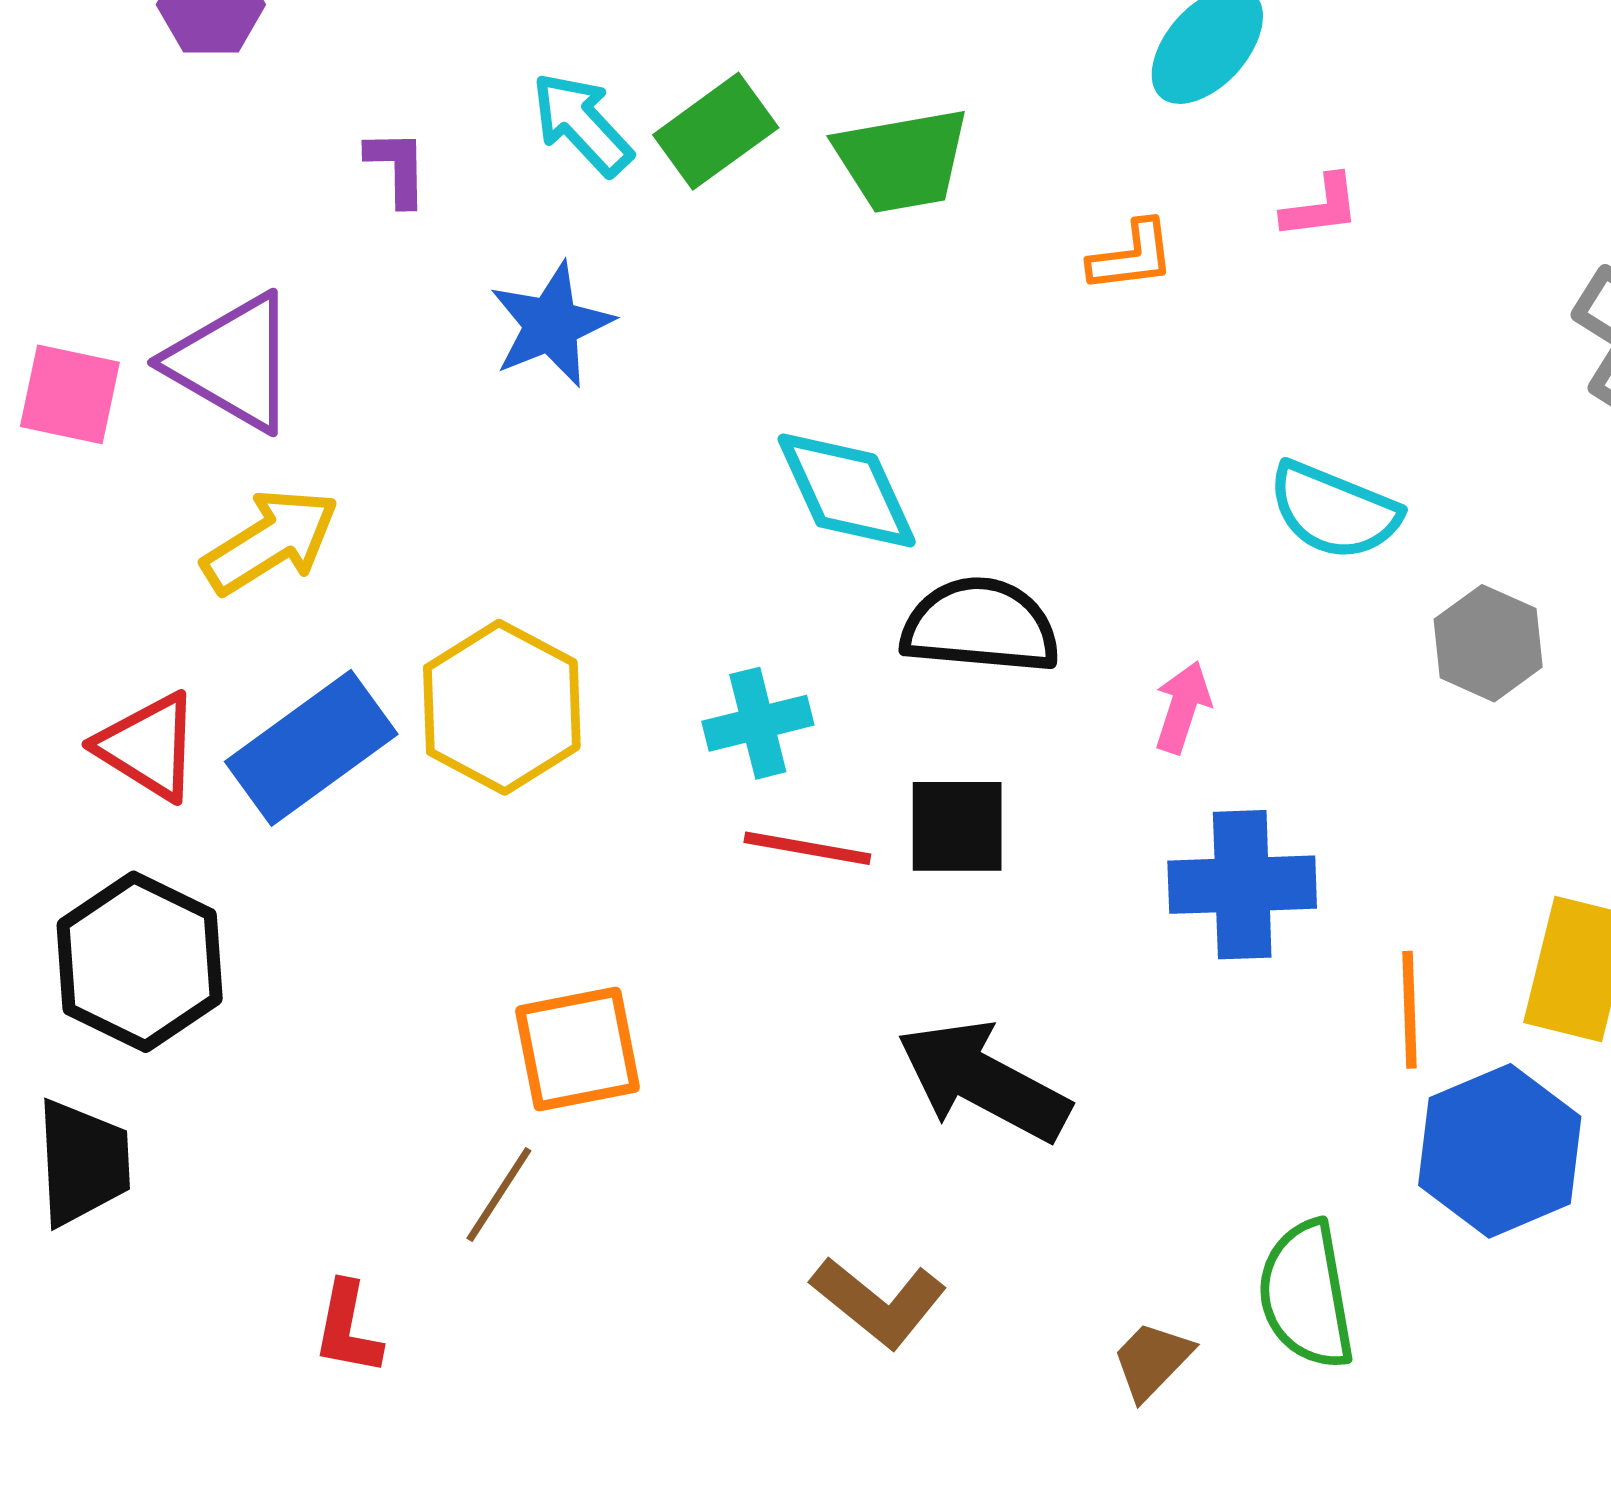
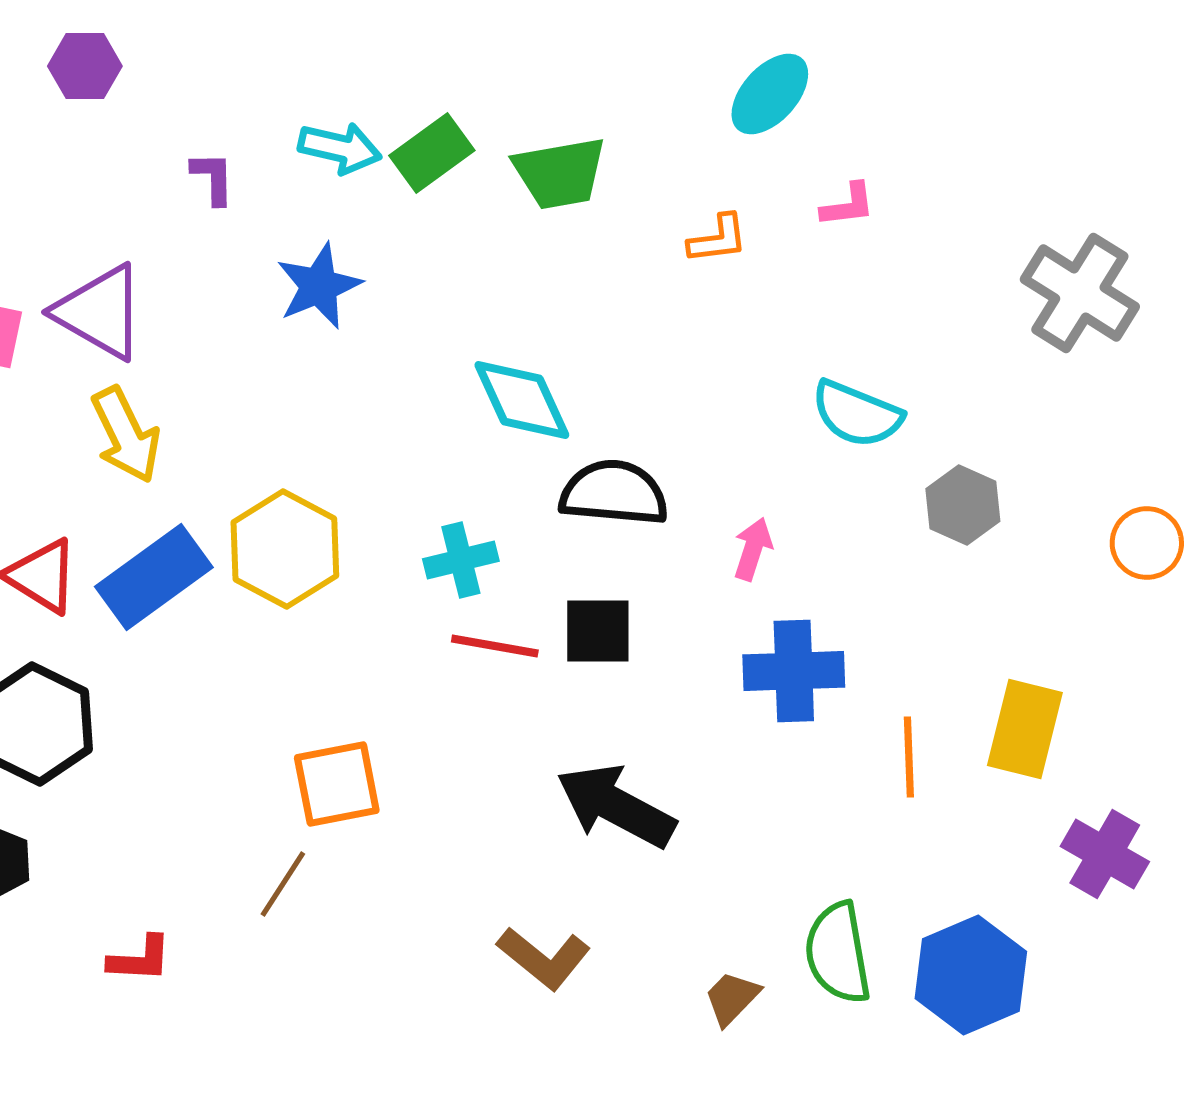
cyan arrow: (582, 124) -> (340, 148), turned 146
yellow arrow: (271, 541) -> (126, 435), turned 96
blue hexagon: (1500, 1151) -> (971, 975), moved
red L-shape: (348, 1328) -> (140, 959), moved, turned -98

